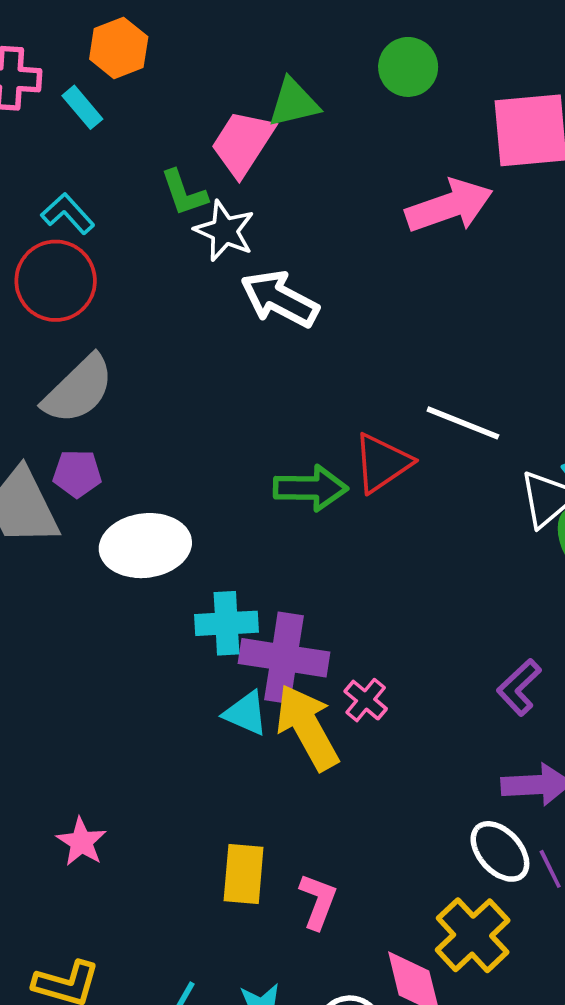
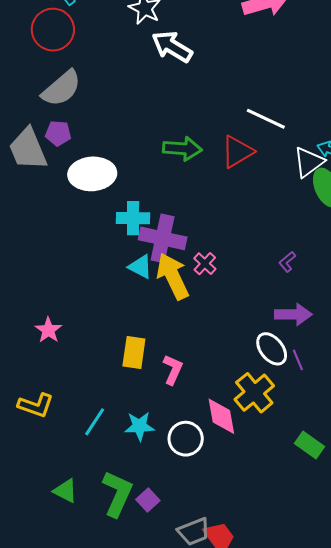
red triangle: (382, 463) -> (237, 152), moved
purple L-shape: (519, 687) -> (287, 262), size x0.7

